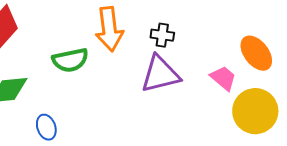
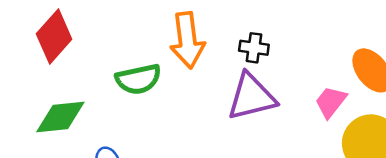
pink trapezoid: (223, 78) -> (331, 102), turned -92

